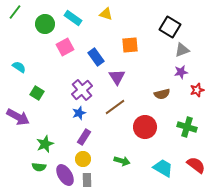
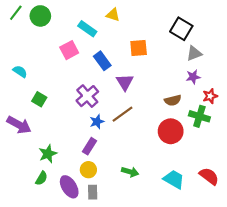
cyan rectangle: (73, 18) -> (87, 29), moved
green circle: (45, 24) -> (40, 16), moved
blue star: (79, 113) -> (97, 122), moved
red circle: (145, 127) -> (171, 131), moved
green cross: (187, 127) -> (199, 116), moved
green semicircle: (39, 167) -> (41, 178), turned -64

